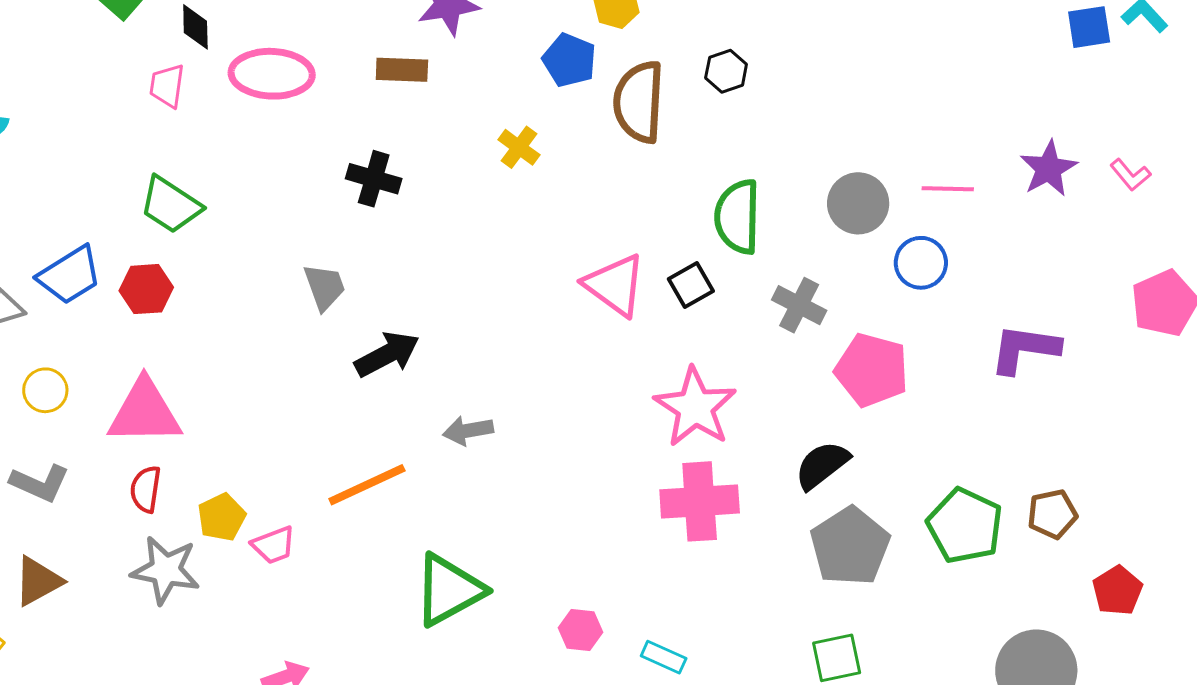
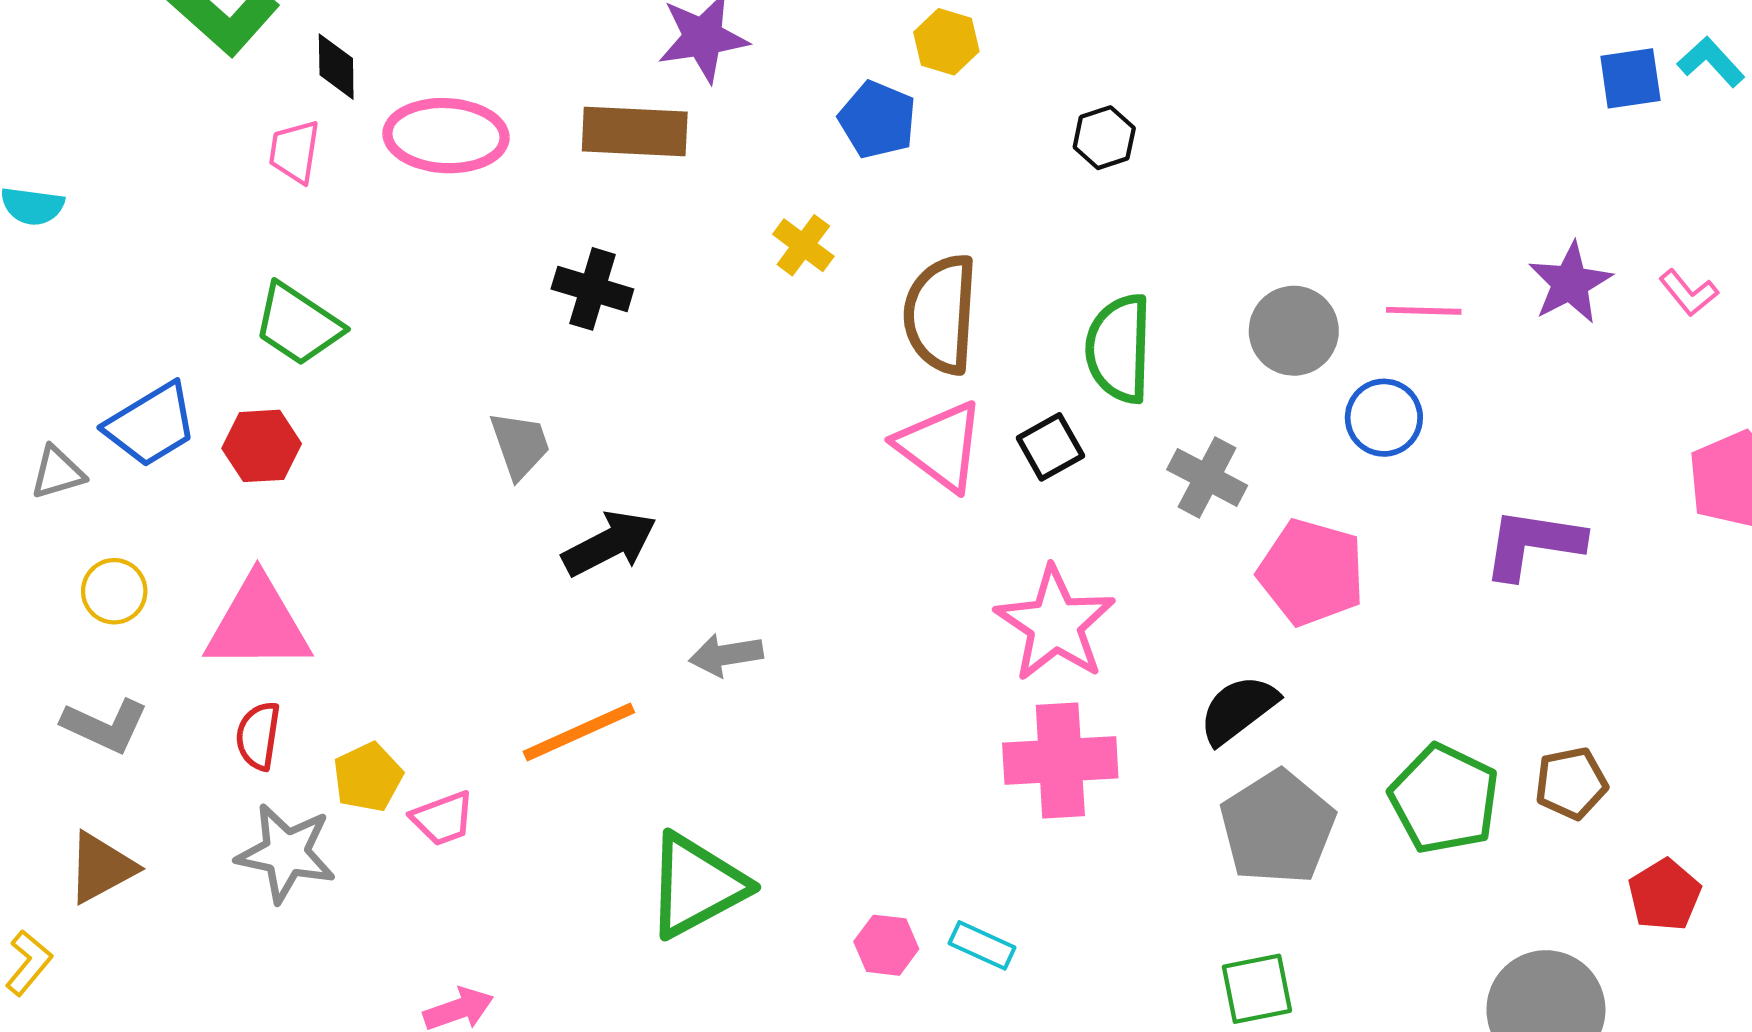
brown rectangle: (402, 70) -> (635, 131), size x1.4
brown semicircle: (639, 102) -> (941, 314), moved
cyan rectangle: (664, 657) -> (982, 945), moved

